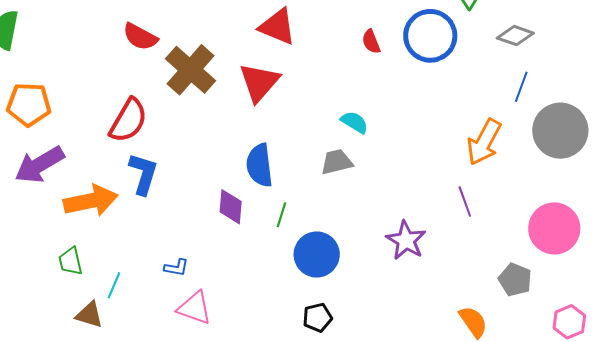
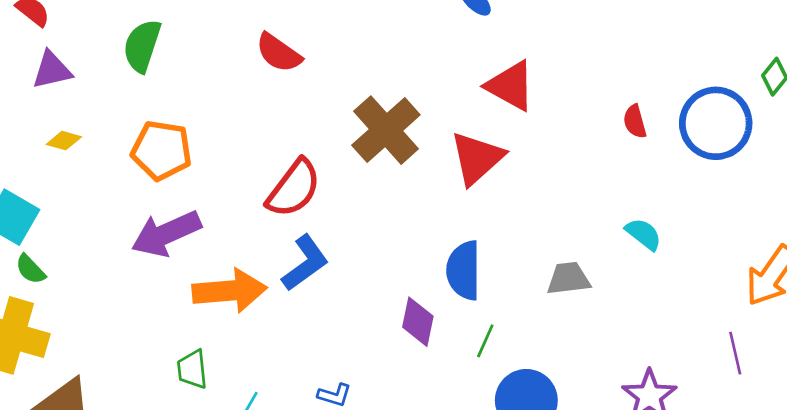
red semicircle: (140, 37) -> (279, 53), moved
cyan semicircle: (354, 122) -> (644, 234), moved
blue L-shape: (143, 174) -> (305, 263), turned 30

